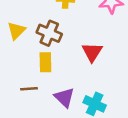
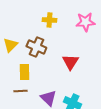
yellow rectangle: (45, 62) -> (24, 72), moved

